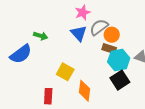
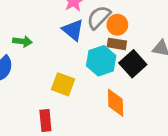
cyan hexagon: (119, 60) -> (101, 61), moved
black square: (120, 80) -> (133, 64), moved
orange diamond: (84, 91) -> (116, 103), moved

